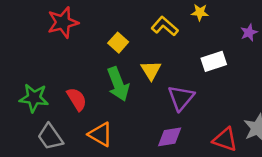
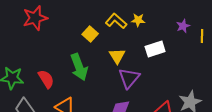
yellow star: (200, 12) -> (138, 20), moved
yellow square: (118, 43) -> (90, 34), moved
yellow triangle: (151, 70) -> (117, 56), moved

